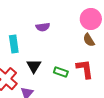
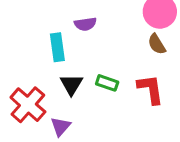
cyan rectangle: (14, 44) -> (57, 47), moved
green rectangle: (61, 72) -> (107, 83), moved

